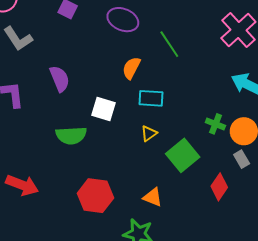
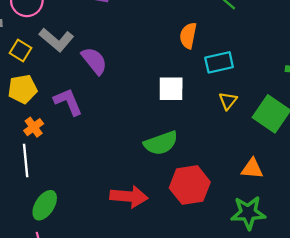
purple semicircle: (60, 79) -> (94, 61), moved
green semicircle: (71, 135) -> (161, 143), moved
red arrow: (22, 185) -> (129, 197), moved

